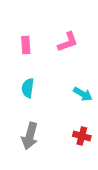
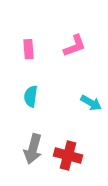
red cross: (82, 136) -> (68, 156), moved, size x1.4

